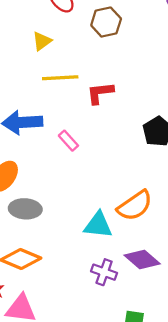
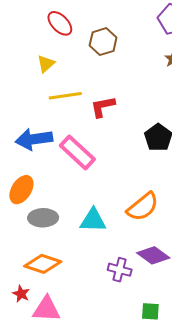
pink rectangle: (68, 141) -> (77, 152), size x1.8
cyan triangle: (98, 225) -> (93, 220), moved

